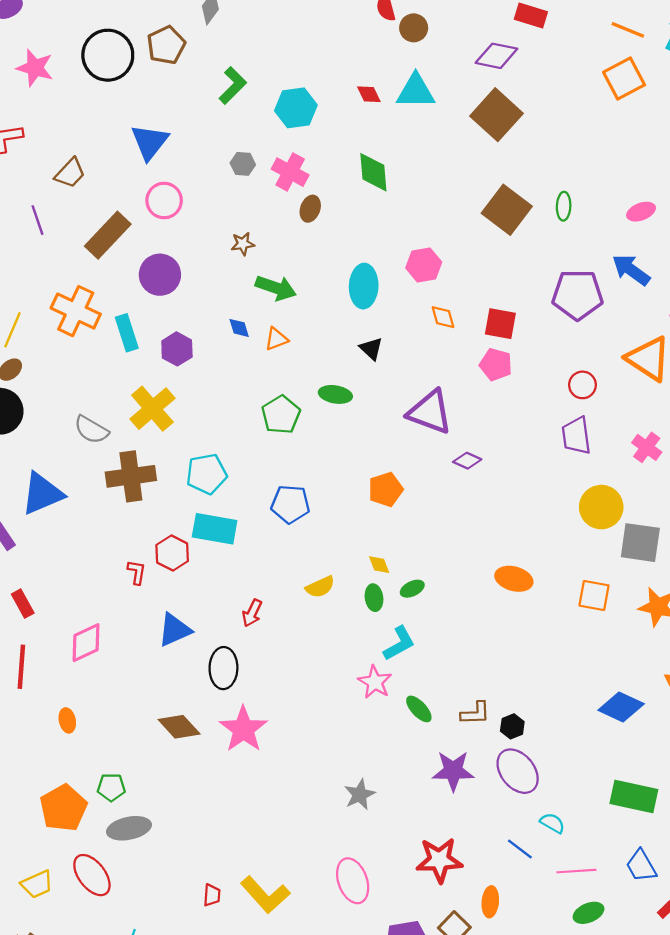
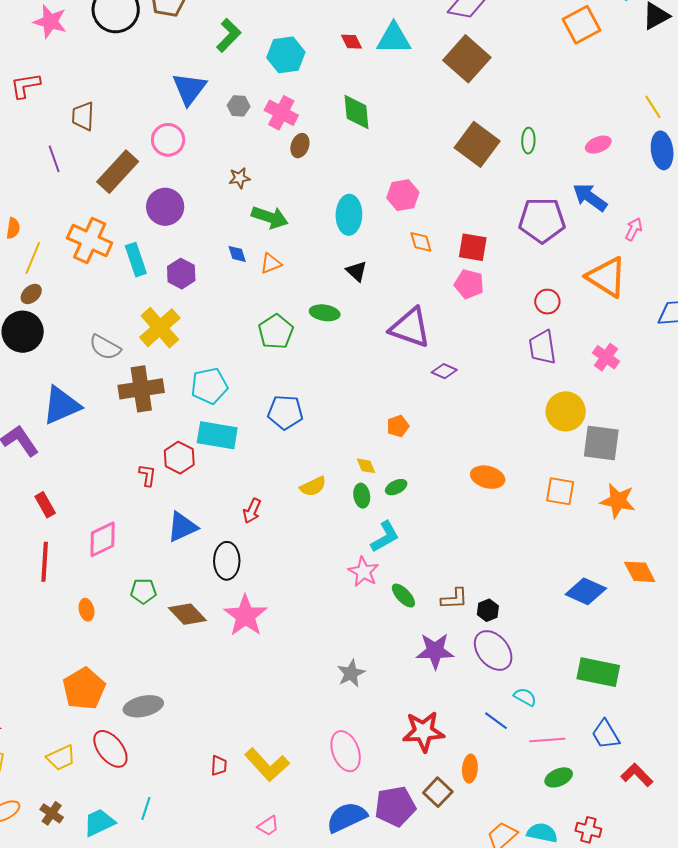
blue triangle: (150, 142) -> (189, 89), moved
brown trapezoid: (70, 173) -> (83, 116), turned 140
orange pentagon: (386, 489) -> (398, 426), moved, size x0.7
green pentagon: (111, 787) -> (143, 591), moved

